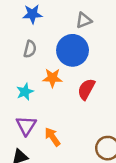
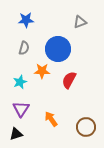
gray triangle: (84, 20) -> (80, 22), moved
orange arrow: (52, 137) -> (51, 119), moved

